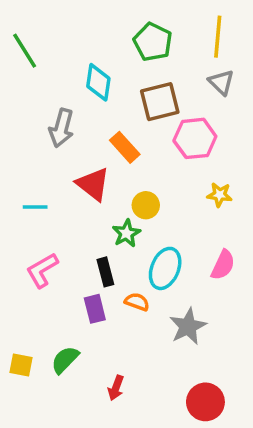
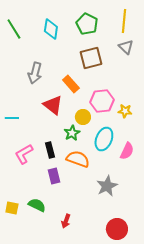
cyan diamond: (98, 82) -> (51, 29), moved
pink hexagon: (195, 138) -> (102, 101), moved
cyan line: (35, 207) -> (12, 118), moved
cyan ellipse: (165, 268) -> (104, 139), moved
black rectangle: (105, 272) -> (50, 150), moved
orange semicircle: (137, 302) -> (78, 159), moved, size x1.6
green semicircle: (65, 360) -> (37, 205), turned 72

